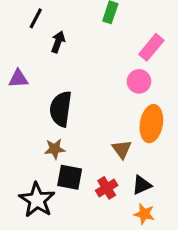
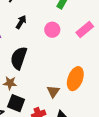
black arrow: (58, 42) -> (21, 22), moved
pink circle: (139, 81) -> (52, 30), moved

